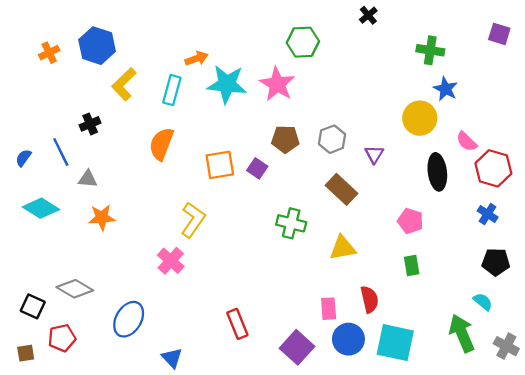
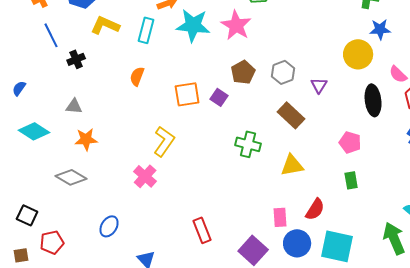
yellow L-shape: (124, 84) -> (105, 25), turned 68
blue star: (446, 89) -> (380, 29), turned -30
brown pentagon: (285, 139) -> (243, 72), turned -30
orange semicircle: (161, 144) -> (137, 76), size x0.7
blue line: (61, 152) -> (51, 35), moved
gray diamond: (75, 289) -> (71, 177), moved
red semicircle: (370, 299) -> (315, 209), turned 45
blue ellipse: (129, 319) -> (109, 226), size x0.7

